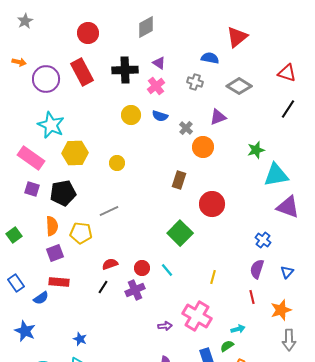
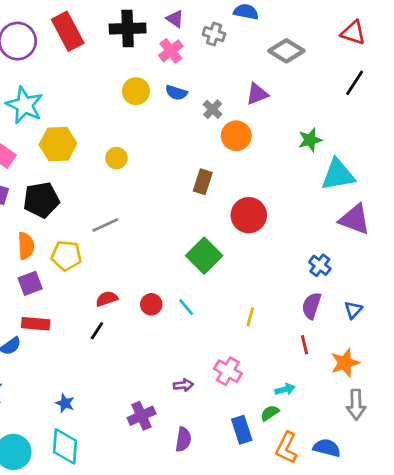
gray cross: (195, 82) -> (214, 34), moved
purple cross: (135, 290) -> (142, 416), moved
pink cross: (197, 316) -> (228, 371), size x0.7

